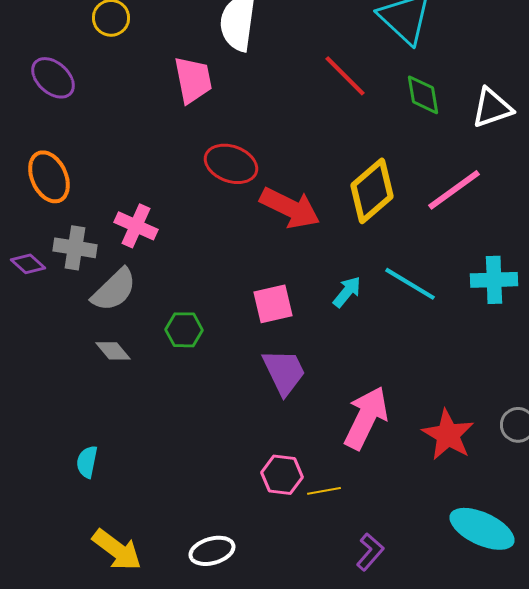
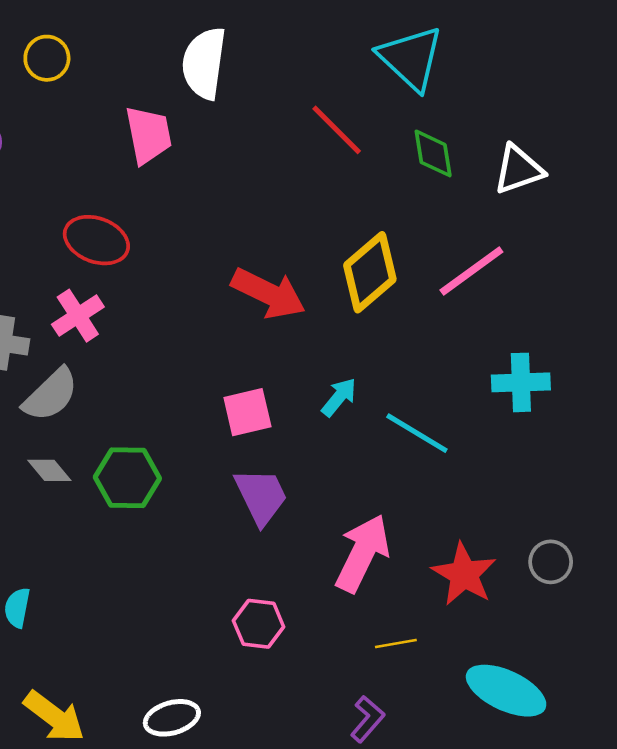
red ellipse: (231, 164) -> (96, 240), moved
pink cross: (136, 226) -> (78, 316), turned 33
cyan line: (410, 284) -> (417, 433), moved
green hexagon: (184, 330) -> (127, 478), moved, size x1.4
yellow line: (324, 491) -> (396, 644), moved

